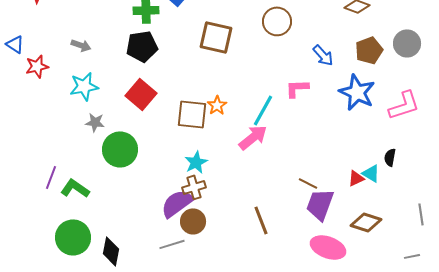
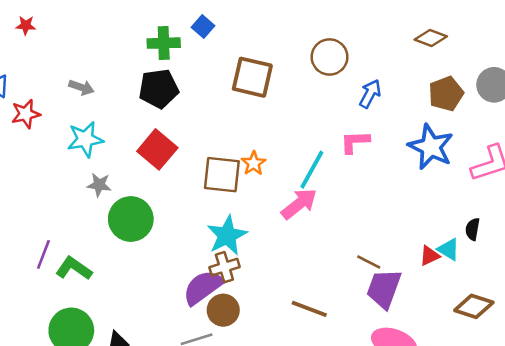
blue arrow: (323, 55) -> (370, 94), moved, turned -110
cyan star: (196, 162) -> (227, 235), size x1.4
brown line: (261, 220) -> (309, 309), turned -48
brown diamond: (366, 222) -> (474, 306), moved

